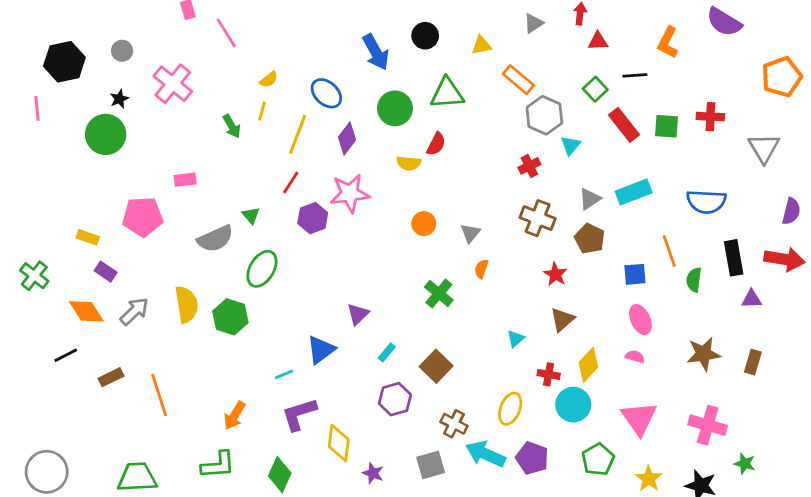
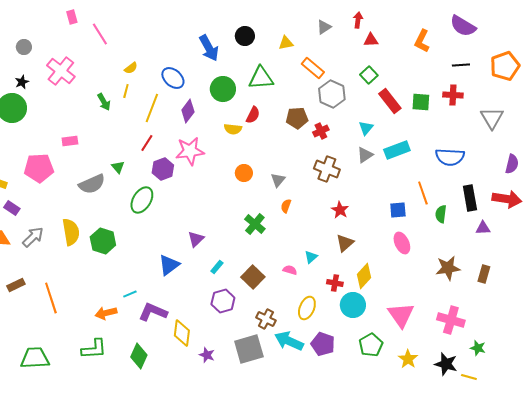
black line: (635, 75) -> (461, 65), moved
cyan triangle: (571, 145) -> (366, 128), moved
brown pentagon: (590, 239) -> (297, 118), moved, turned -30
green ellipse: (262, 269) -> (142, 200), moved
pink semicircle: (635, 357) -> (290, 270), moved
cyan line: (284, 374) -> (130, 294), moved
purple L-shape: (299, 414) -> (153, 312), turned 40
orange arrow: (235, 416) -> (106, 313), turned 45
gray square: (431, 465) -> (249, 349), size x1.4

